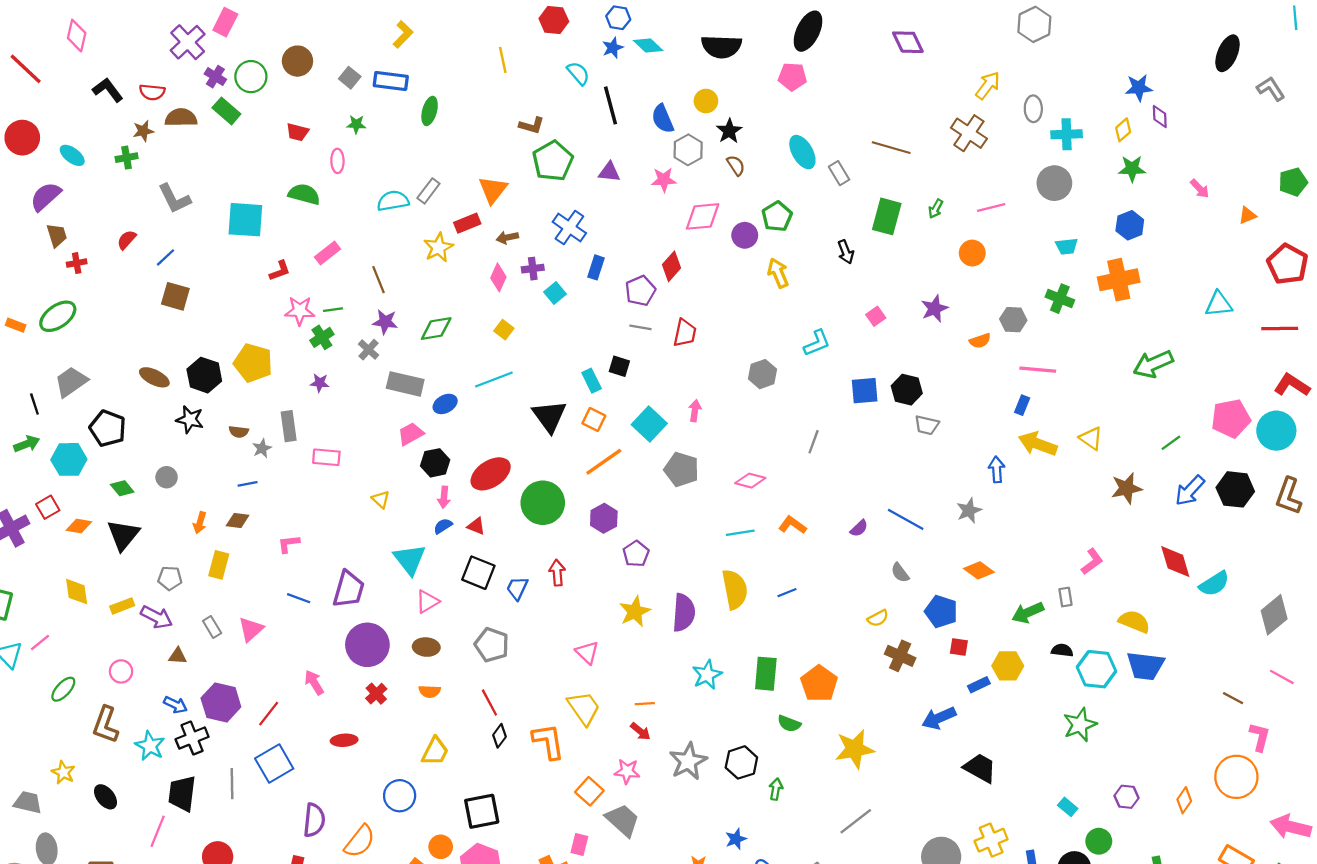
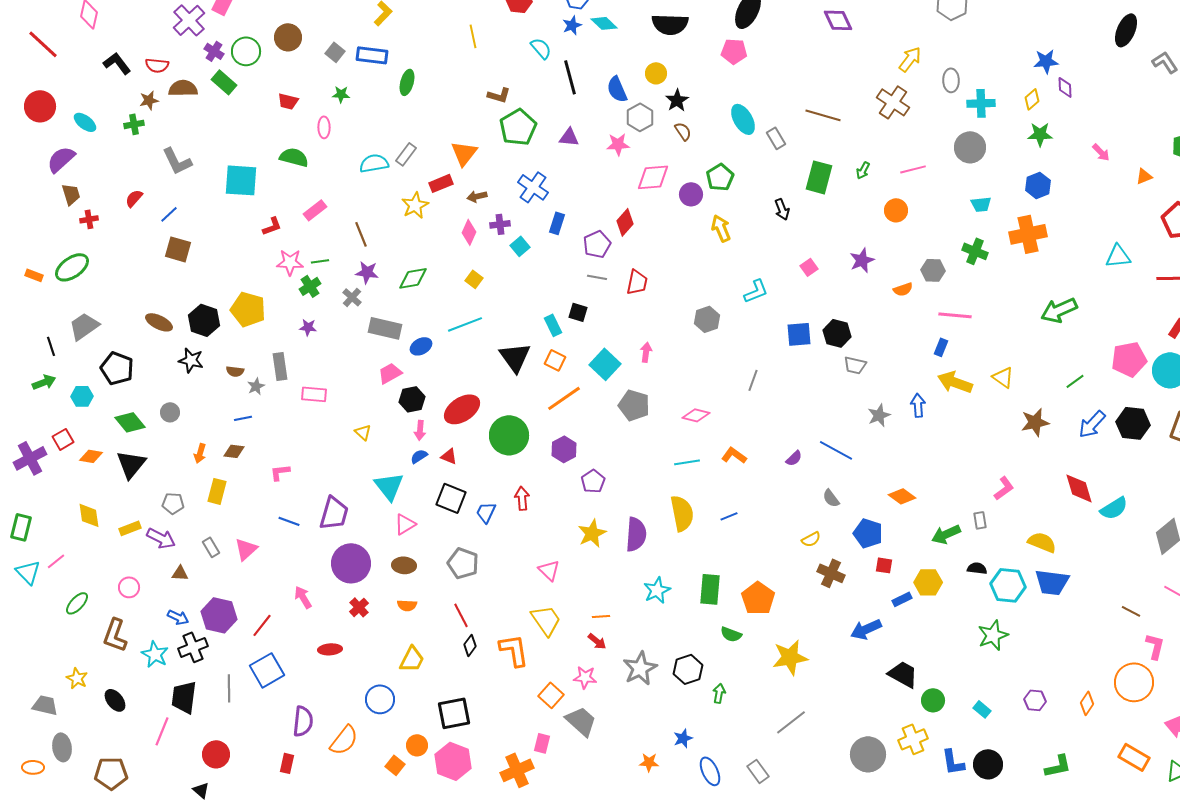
cyan hexagon: (69, 459) -> (82, 396), size x0.7
green diamond: (122, 488) -> (130, 422), size x1.4
gray star: (969, 511) -> (879, 415), moved
green circle: (1099, 841) -> (933, 700), moved

